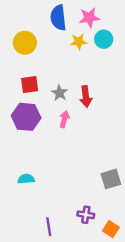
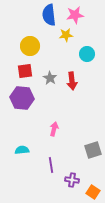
cyan circle: (104, 39) -> (87, 54), moved
yellow circle: (25, 43) -> (30, 46), moved
pink arrow: (64, 119) -> (54, 129), moved
purple line: (49, 227) -> (51, 165), moved

